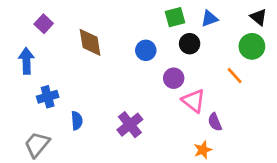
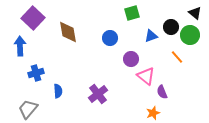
blue triangle: (209, 18) -> (151, 36), moved
purple square: (44, 24) -> (33, 18), size x1.6
black circle: (190, 44) -> (171, 27), moved

